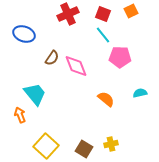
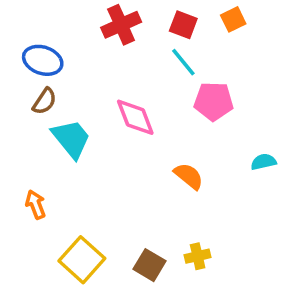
brown semicircle: (52, 58) -> (44, 101), moved
cyan semicircle: (140, 93) -> (263, 162), moved
cyan trapezoid: (35, 94) -> (71, 139), moved

